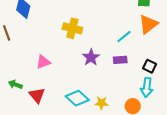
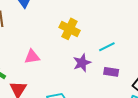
cyan line: (124, 37) -> (107, 47), moved

